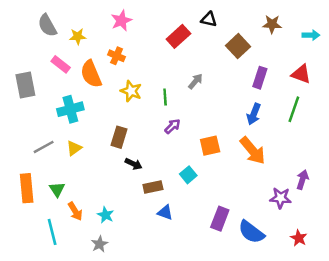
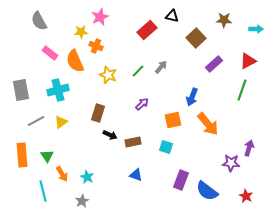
yellow star: (78, 36) -> (81, 32), moved
red triangle: (301, 74) -> (248, 61), turned -48
purple rectangle: (260, 78) -> (214, 64), turned 30
gray rectangle: (25, 85) -> (21, 90), moved
green line: (165, 97) -> (138, 71), moved, turned 48
blue arrow: (254, 114) -> (192, 97), moved
cyan square: (188, 175) -> (166, 147), moved, turned -32
brown rectangle: (153, 187) -> (133, 142), moved

